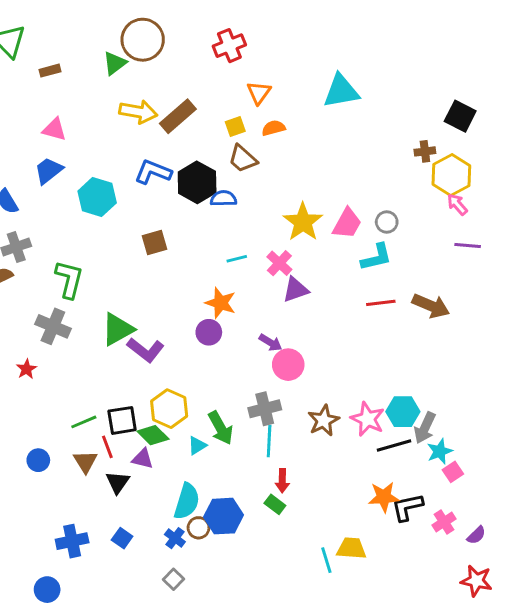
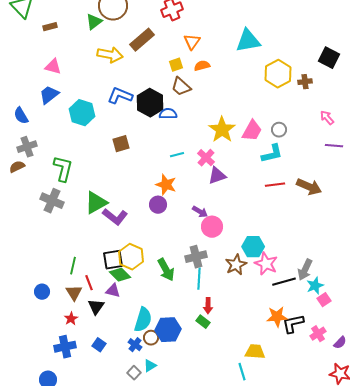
brown rectangle: (178, 116) -> (142, 40), moved
yellow hexagon: (451, 175) -> (278, 74), moved
red star: (27, 369) -> (71, 319), moved
cyan hexagon: (403, 412) -> (253, 247), moved
black square: (122, 420) -> (113, 260), moved
green line: (84, 422) -> (73, 266), turned -54
cyan triangle: (197, 445) -> (150, 366), moved
cyan line: (326, 560) -> (242, 372), moved

